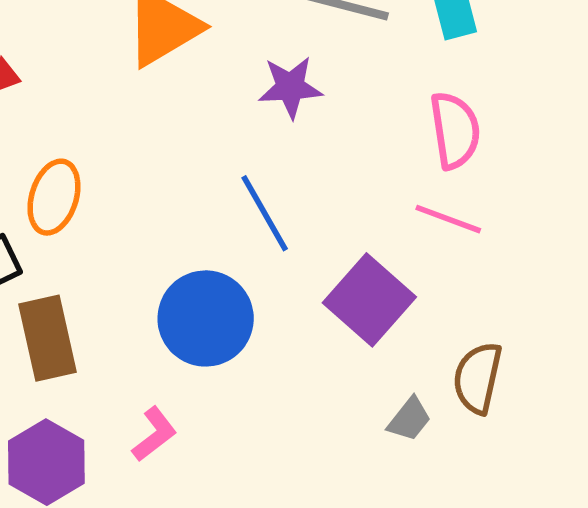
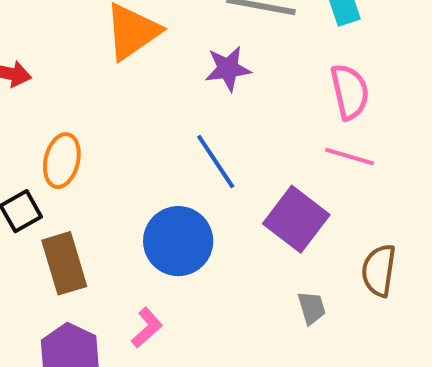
gray trapezoid: (409, 419) -> (312, 308), moved, turned -51

